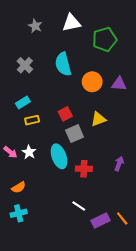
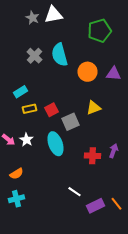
white triangle: (71, 23) -> (54, 15), moved
gray cross: (25, 65) -> (34, 56), moved
red square: (65, 114) -> (52, 110), moved
red cross: (84, 169) -> (92, 156), moved

